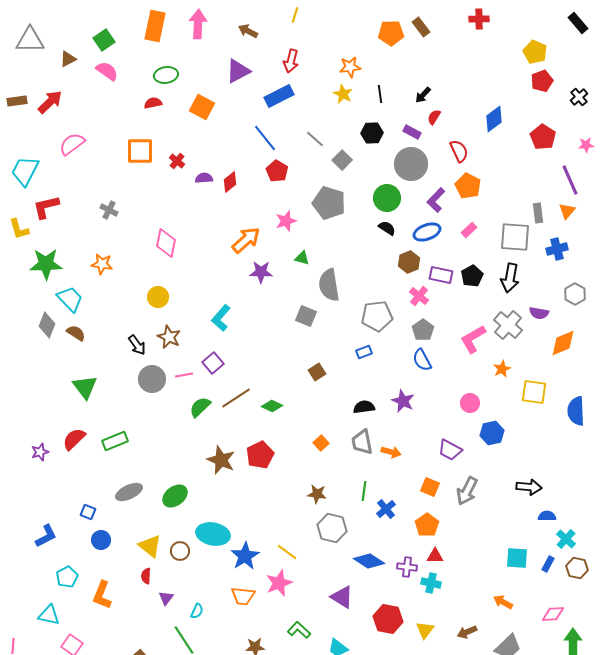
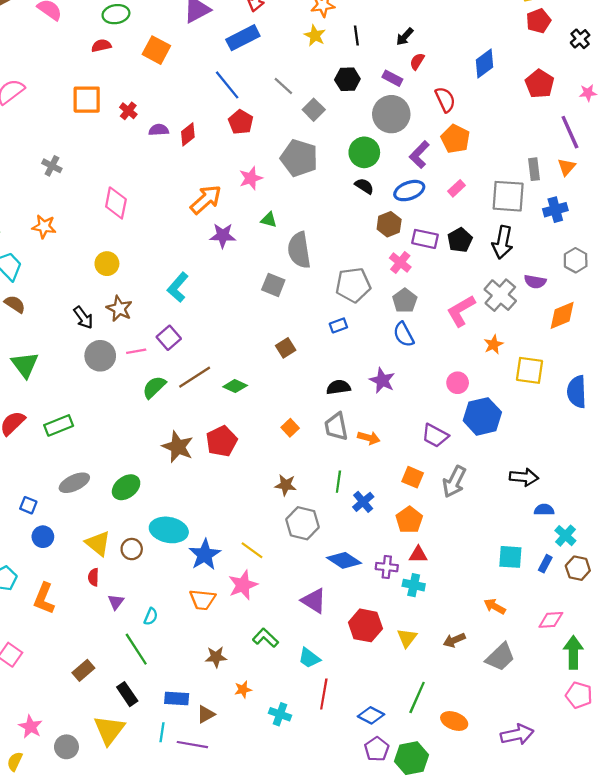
blue hexagon: (492, 433) -> (482, 416), size x1.4

